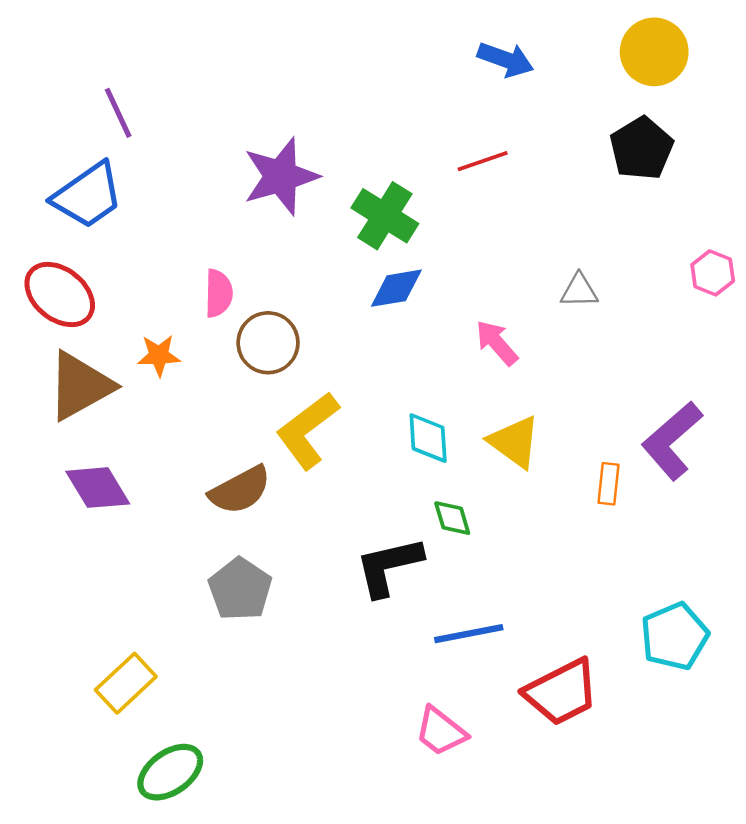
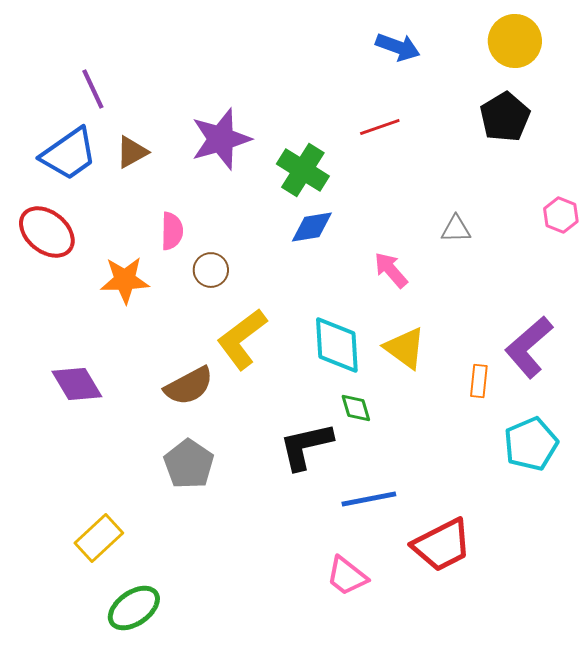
brown circle: (268, 343) -> (211, 270), size x0.7
orange star: (159, 355) -> (125, 280), size x1.4
brown triangle: (80, 386) -> (132, 152), moved, size x0.6
cyan diamond: (428, 438) -> (337, 345), size x1.4
cyan pentagon: (675, 636) -> (531, 444), moved

